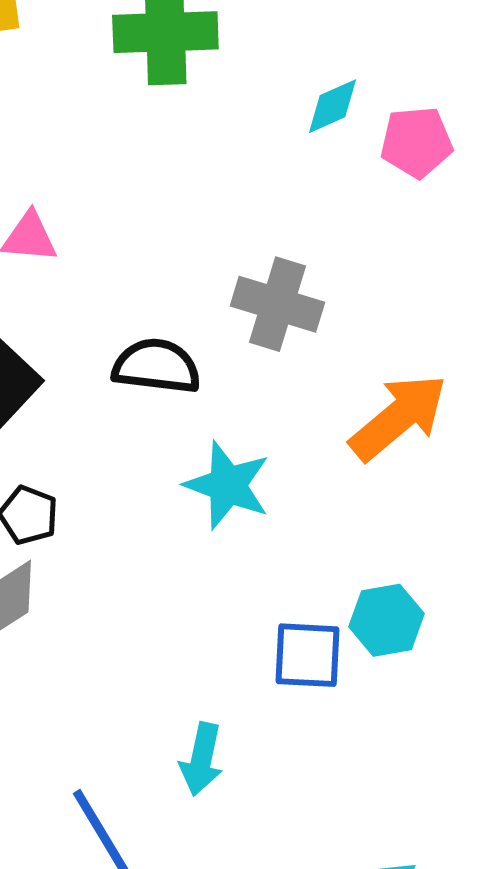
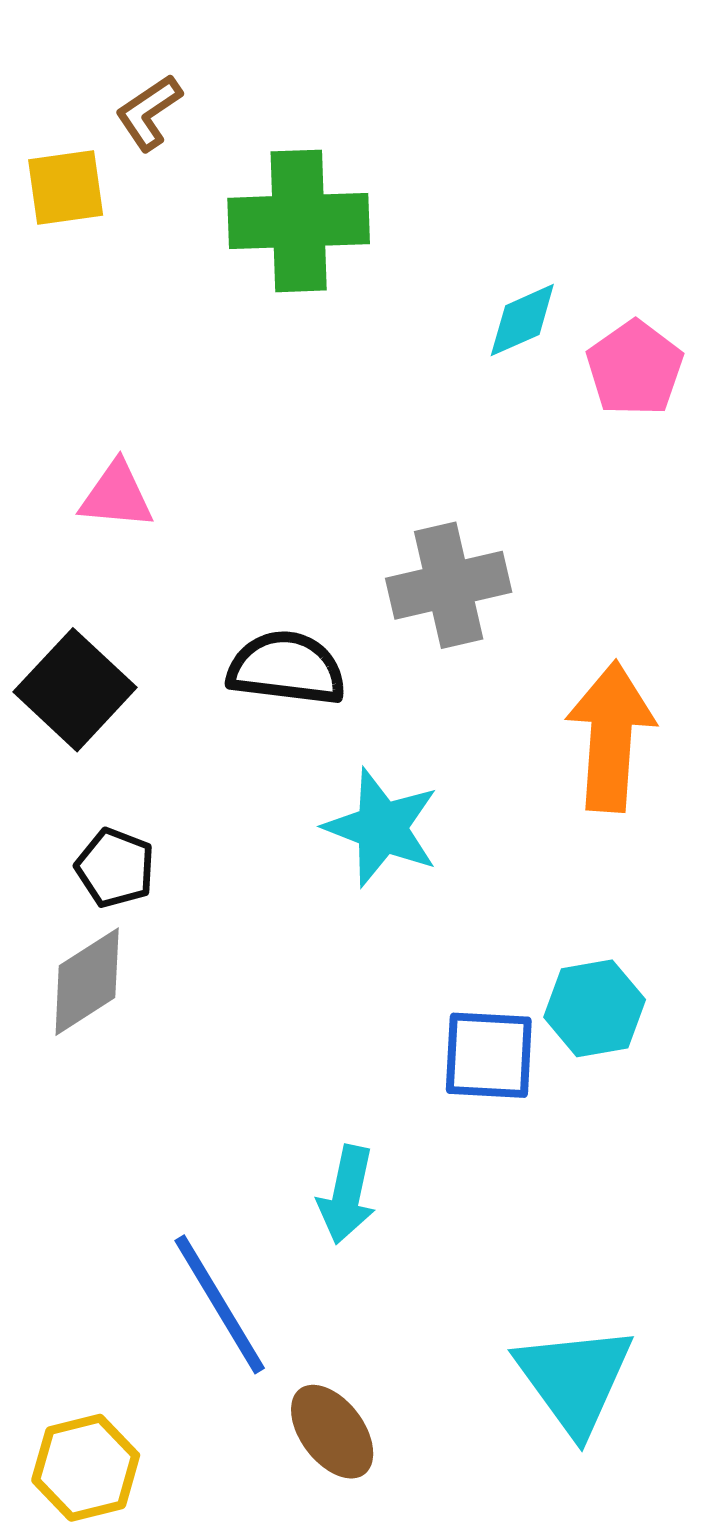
pink pentagon: (416, 142) -> (635, 368), turned -30
gray cross: (277, 304) -> (449, 585), turned -30
orange arrow: (398, 417) -> (611, 737), turned -46

